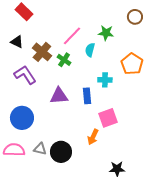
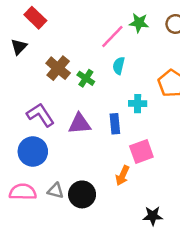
green star: (106, 33) -> (139, 23), moved
pink line: (72, 36) -> (112, 37), moved
black triangle: (17, 42) -> (19, 47), moved, turned 48
purple L-shape: (25, 75) -> (40, 115), moved

